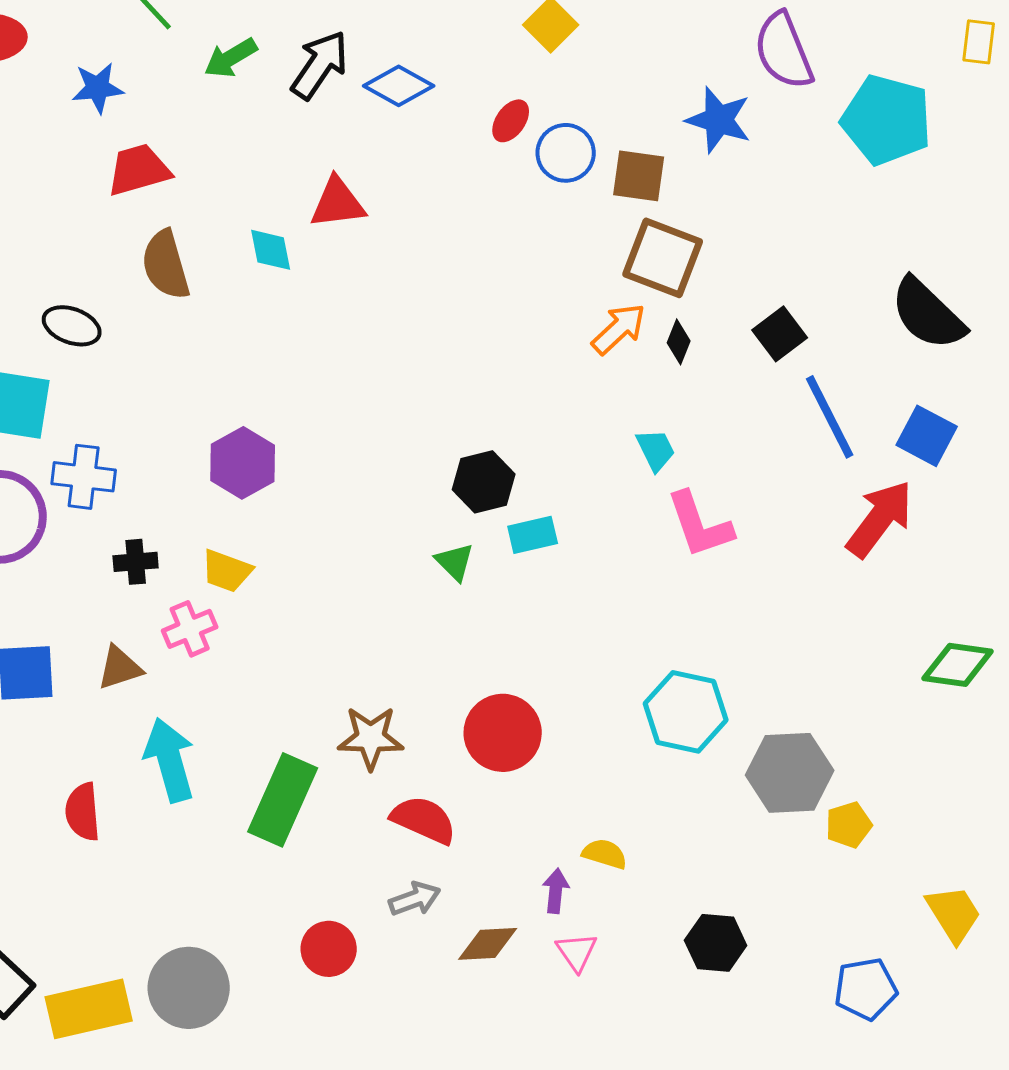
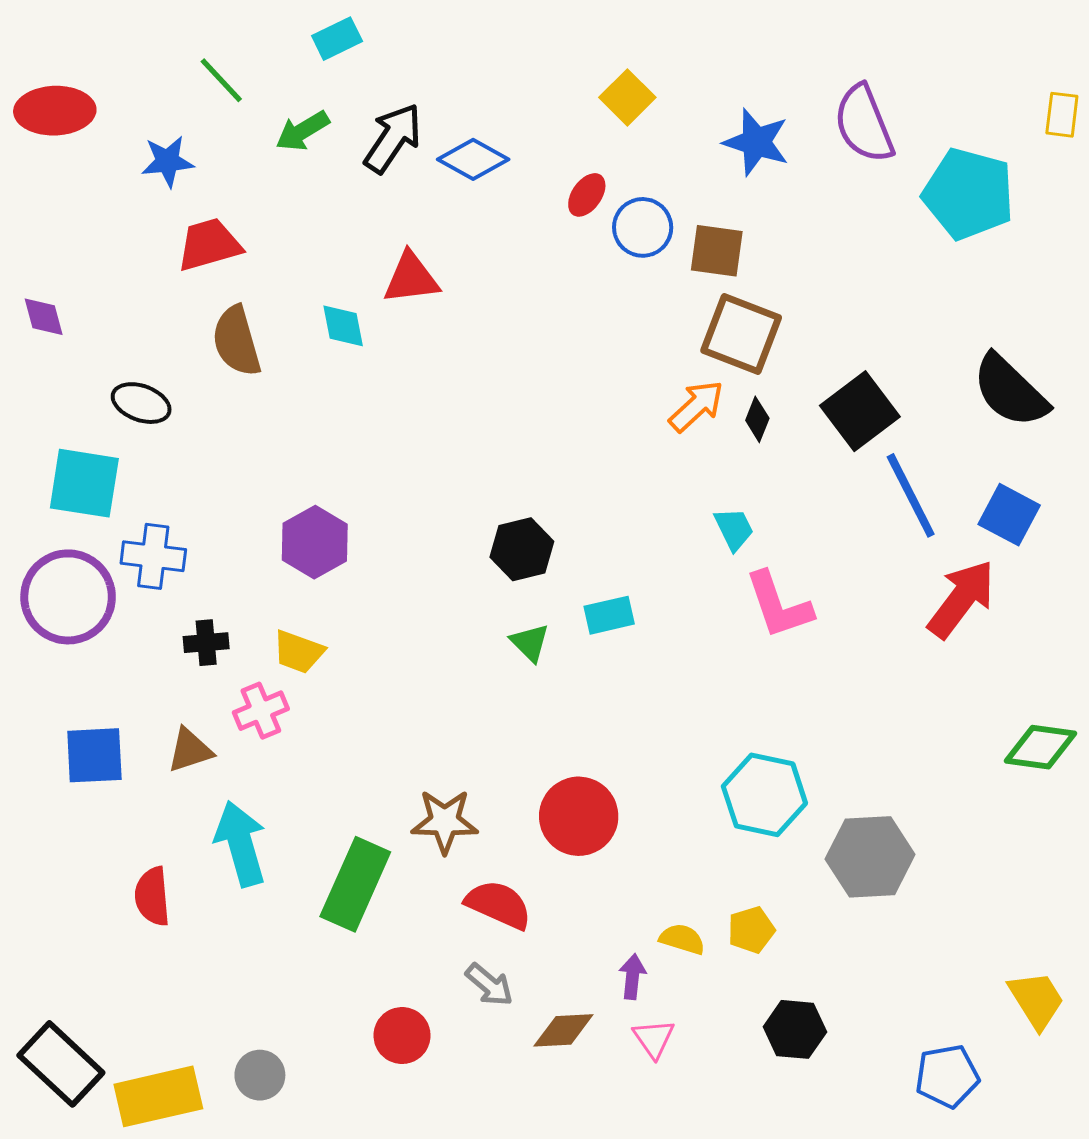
blue star: (719, 120) -> (756, 142), moved
black square: (780, 334) -> (860, 411), size x1.4
black hexagon: (484, 482) -> (522, 549), moved
yellow pentagon: (849, 825) -> (751, 930), moved
gray arrow: (415, 899) -> (489, 985), turned 60
gray circle: (189, 988) -> (260, 1075), size x0.6

